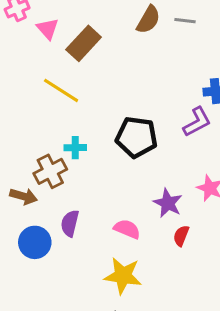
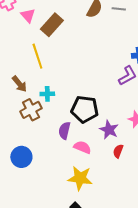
yellow line: (61, 90) -> (37, 56), turned 40
black pentagon: (137, 137) -> (85, 109), moved
brown arrow: (23, 196) -> (19, 84), moved, turned 36
purple semicircle: (70, 223) -> (64, 131), moved

